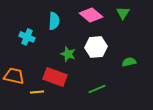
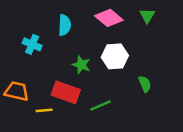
green semicircle: (129, 62) -> (145, 84), moved, turned 80
green line: (97, 89) -> (100, 106), moved

